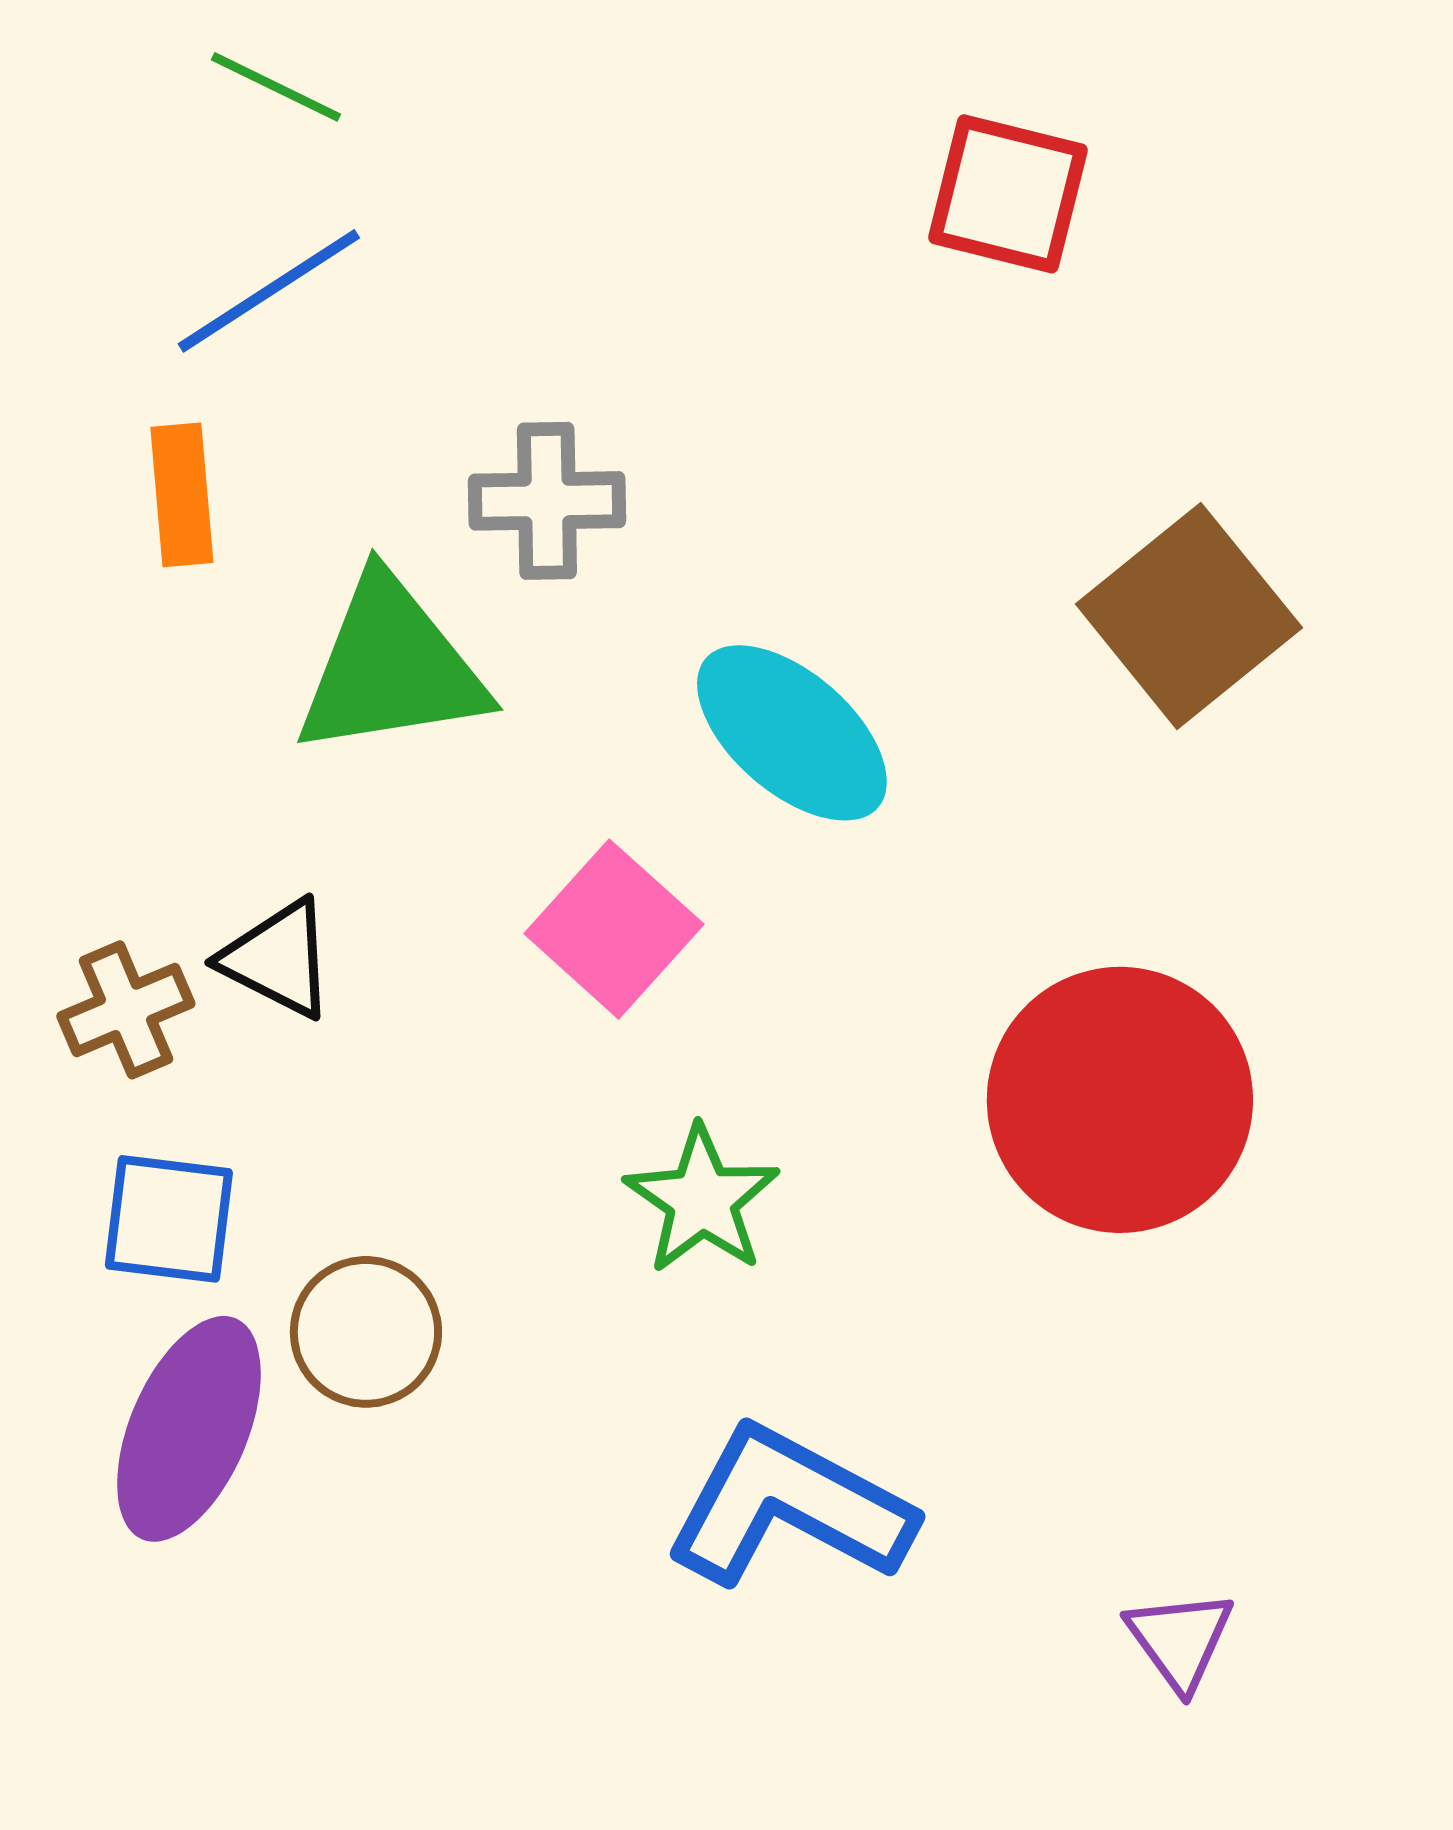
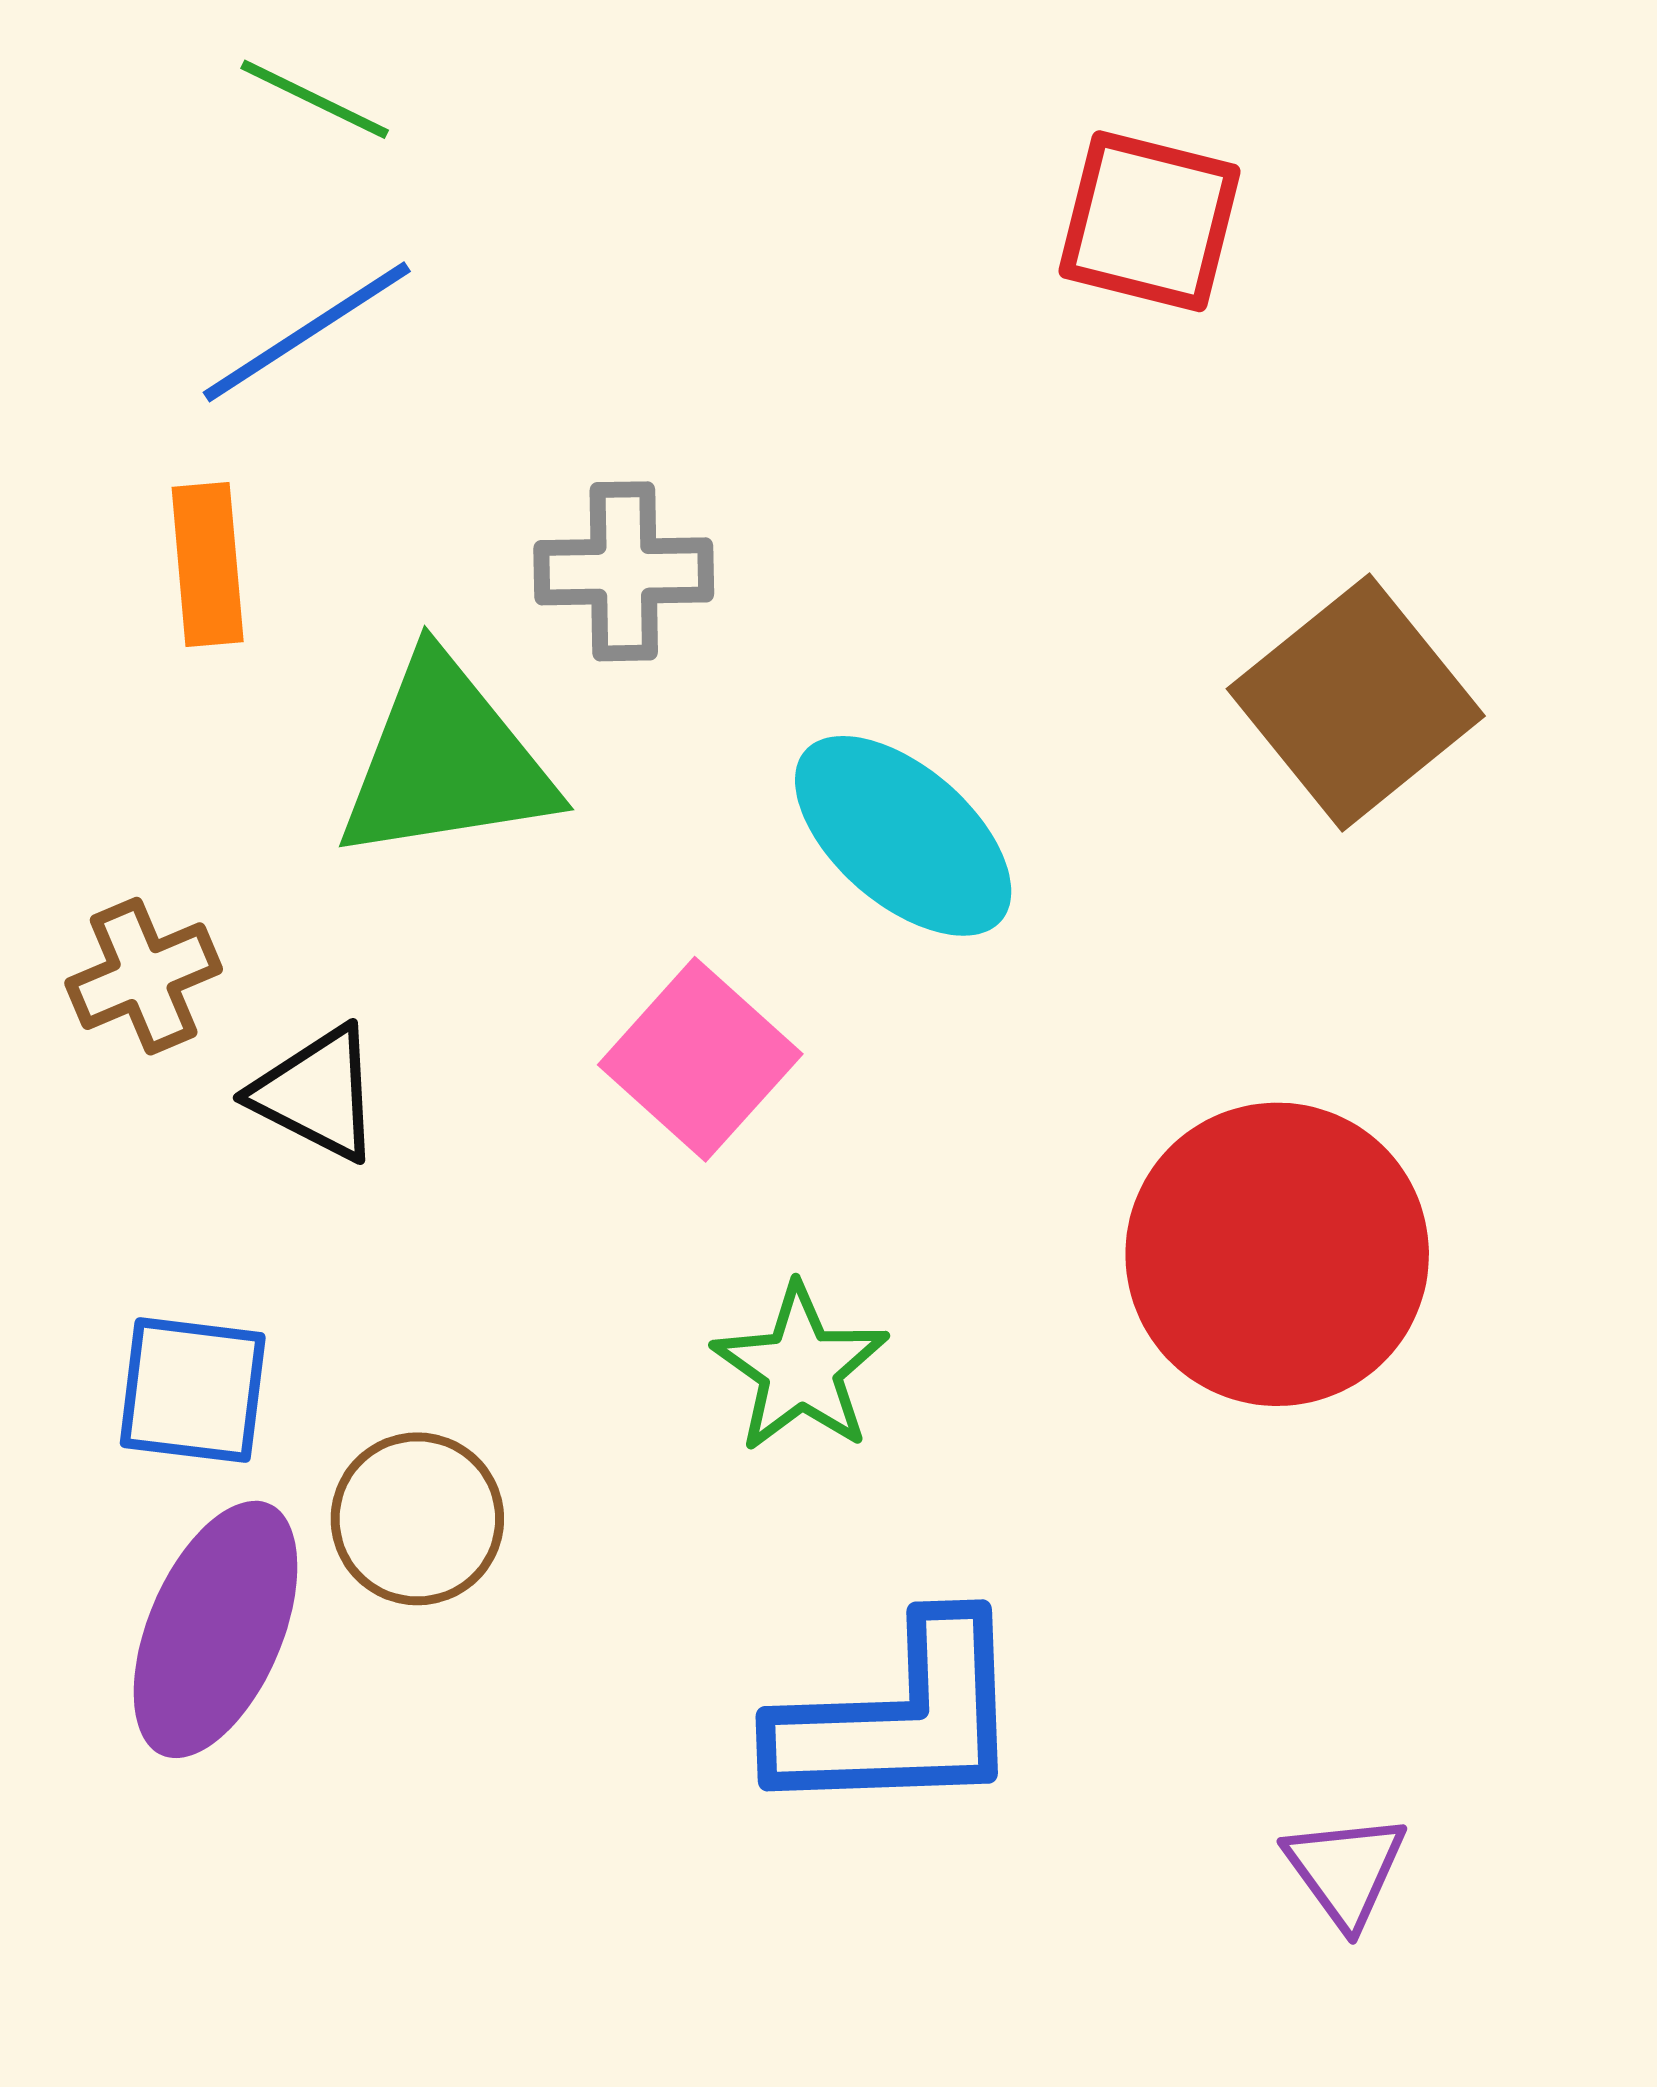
brown cross: (126, 1010) -> (144, 976), moved
blue L-shape: (789, 1507) -> (900, 1718), turned 150

